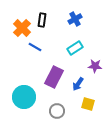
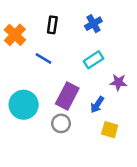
orange cross: (22, 28) -> (15, 35), moved
cyan circle: (24, 97) -> (24, 105), moved
gray circle: (57, 111) -> (61, 123), moved

